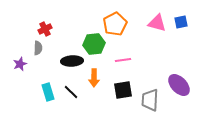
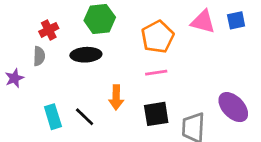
orange pentagon: (115, 24) -> (158, 37), moved
green hexagon: (94, 44) -> (100, 19), moved
black ellipse: (72, 61) -> (86, 55), moved

